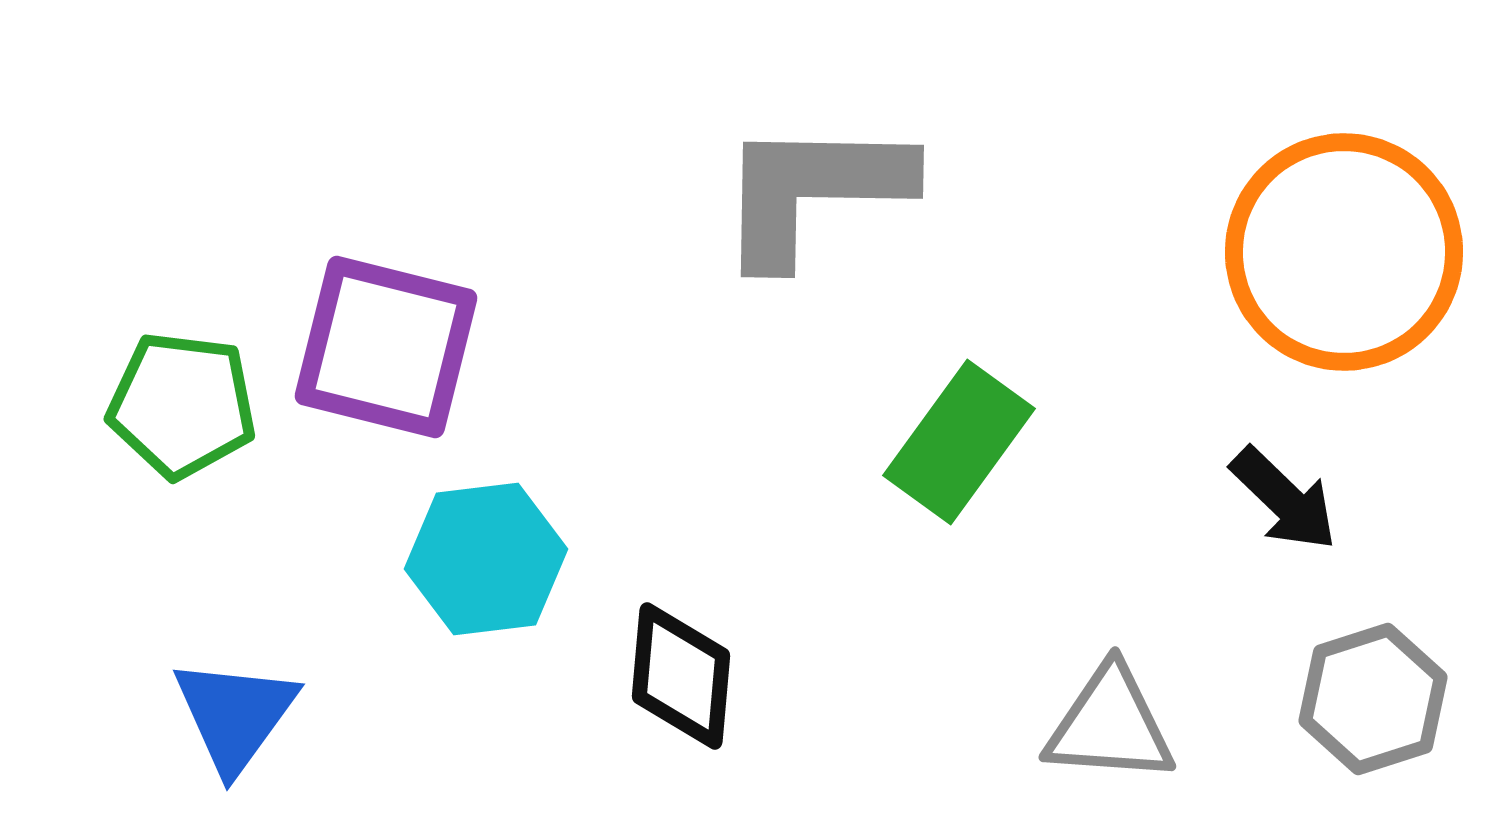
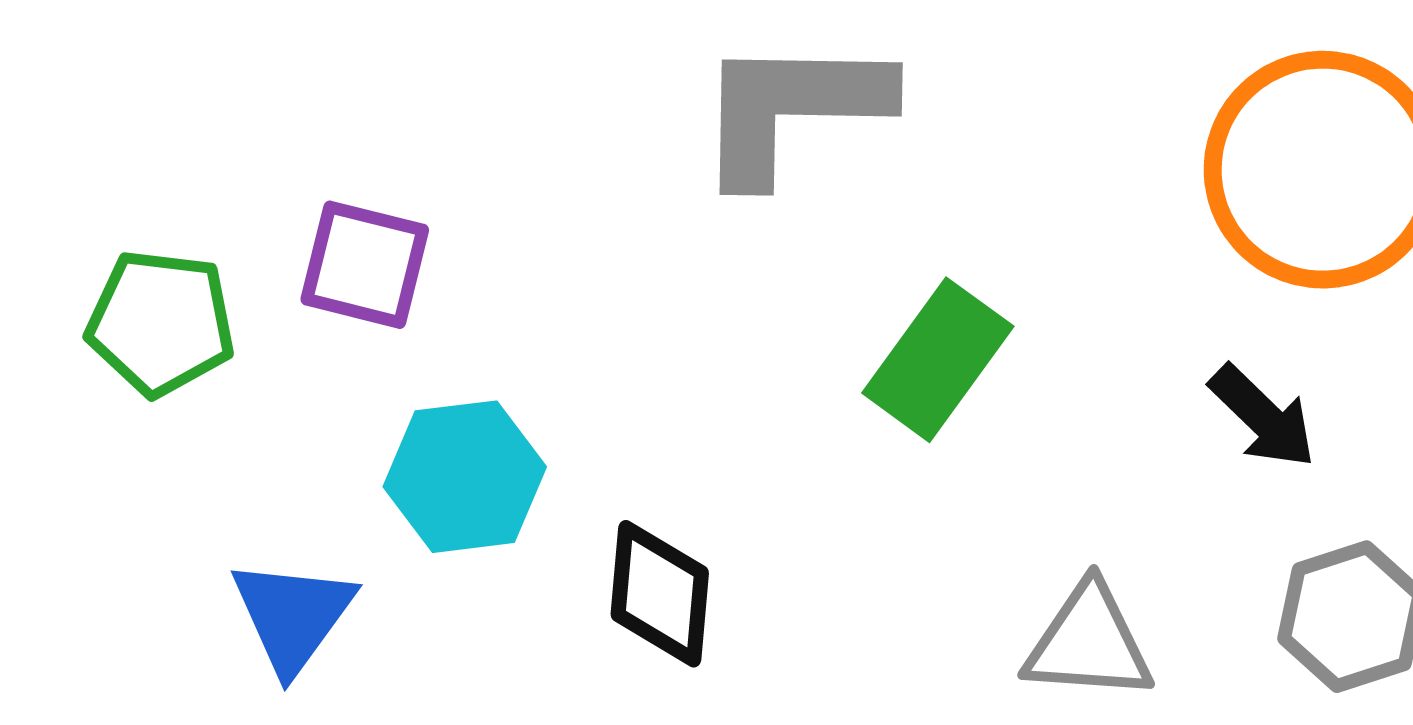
purple square: (386, 347) -> (365, 265), size x0.7
blue triangle: (235, 715) -> (293, 616), moved

